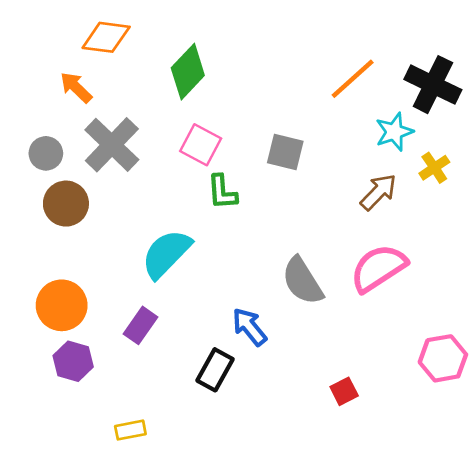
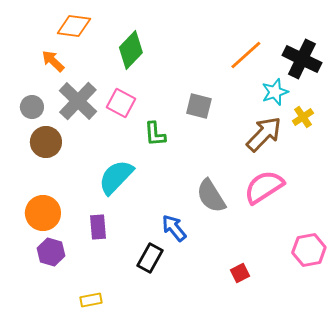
pink square: (201, 145) -> (121, 103), moved
brown arrow: (378, 192) -> (264, 134), size x1.4
purple rectangle: (140, 325) -> (98, 227), turned -40

